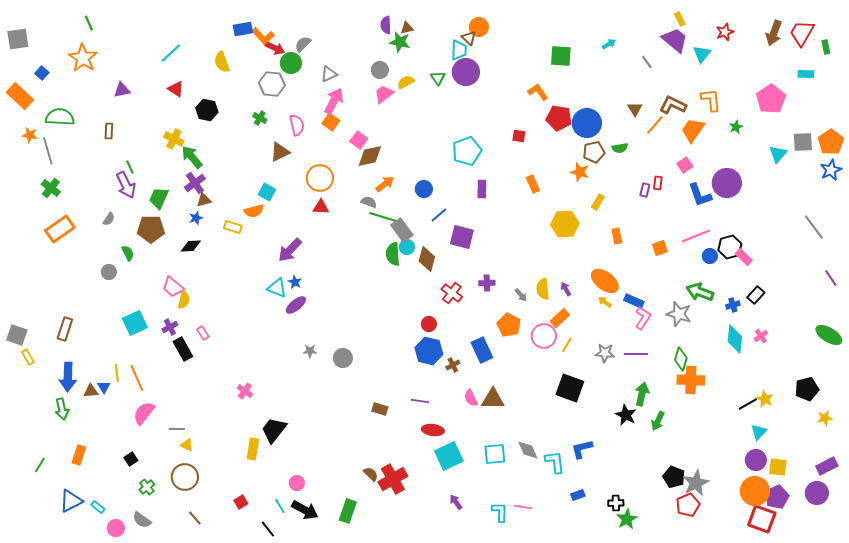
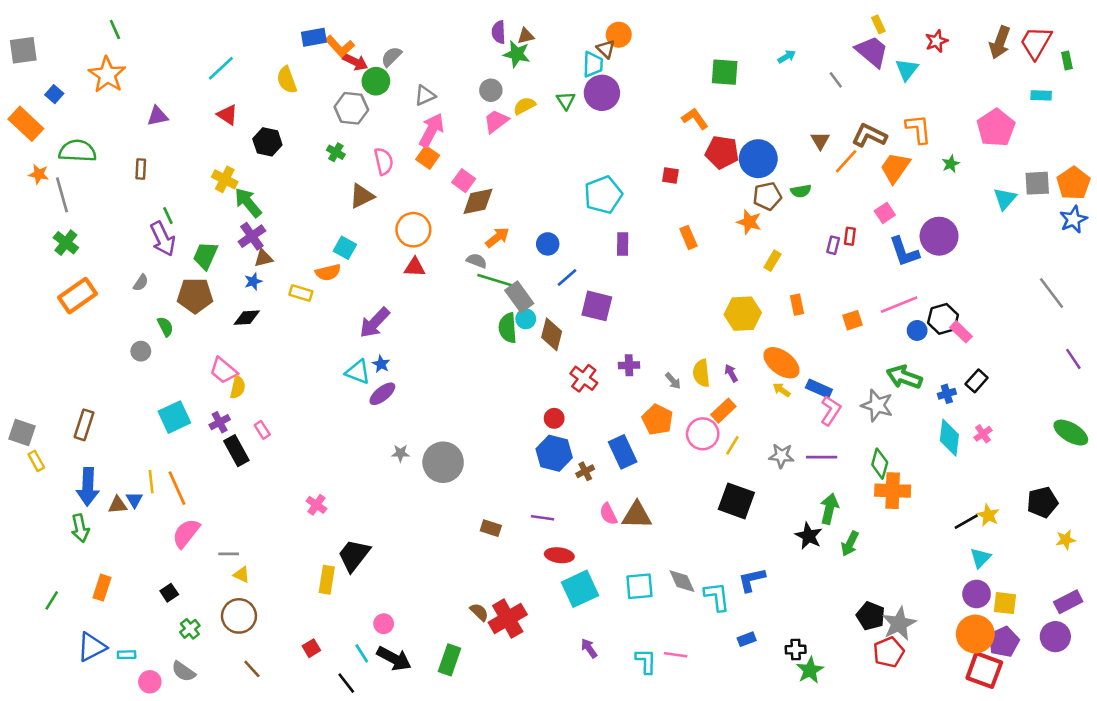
yellow hexagon: (565, 224) -> (743, 314), moved
gray circle: (343, 358) -> (443, 462), size x1.6
cyan rectangle: (98, 507) -> (127, 655), turned -40

